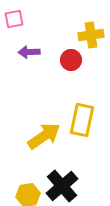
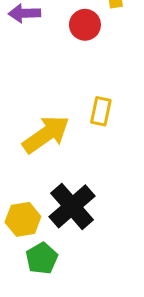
yellow rectangle: (82, 120) -> (101, 111), size x0.6

